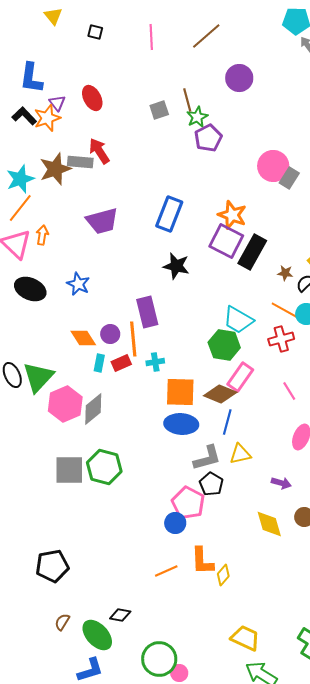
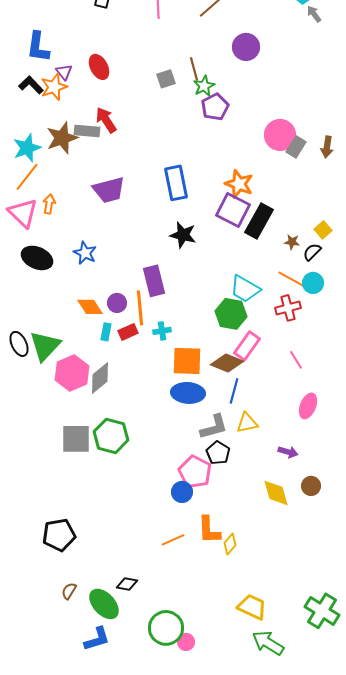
blue rectangle: (169, 214) -> (176, 183), turned -32

